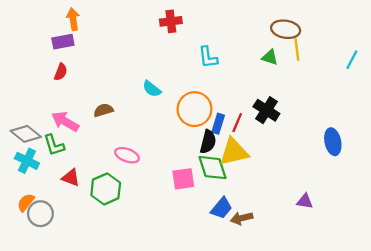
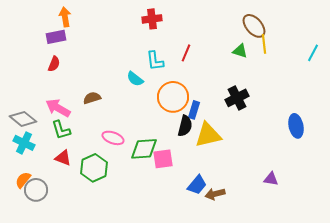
brown ellipse: (286, 29) -> (254, 26), turned 40
cyan L-shape: (208, 57) -> (155, 61), moved
black cross: (266, 110) -> (237, 98), turned 30
red line: (237, 123) -> (186, 53), moved
green L-shape: (54, 145) -> (61, 130), moved
green diamond: (212, 168) -> (144, 149), moved, turned -76

